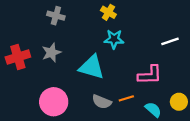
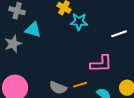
cyan star: (114, 39) -> (79, 22), moved
cyan triangle: (92, 67) -> (33, 30), moved, size x0.7

